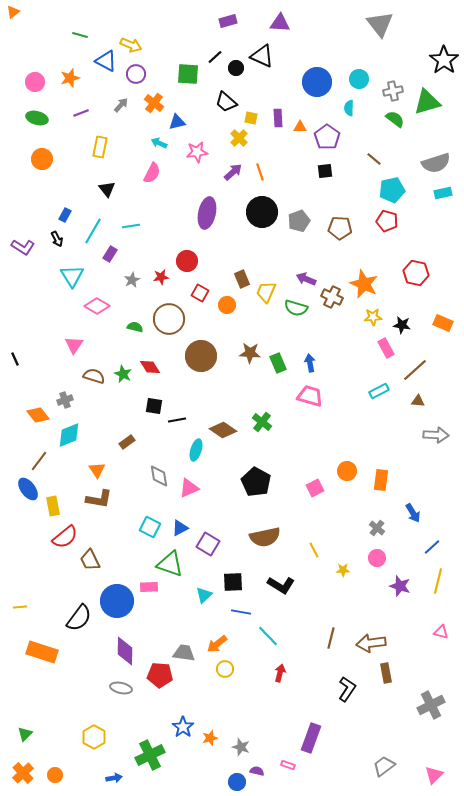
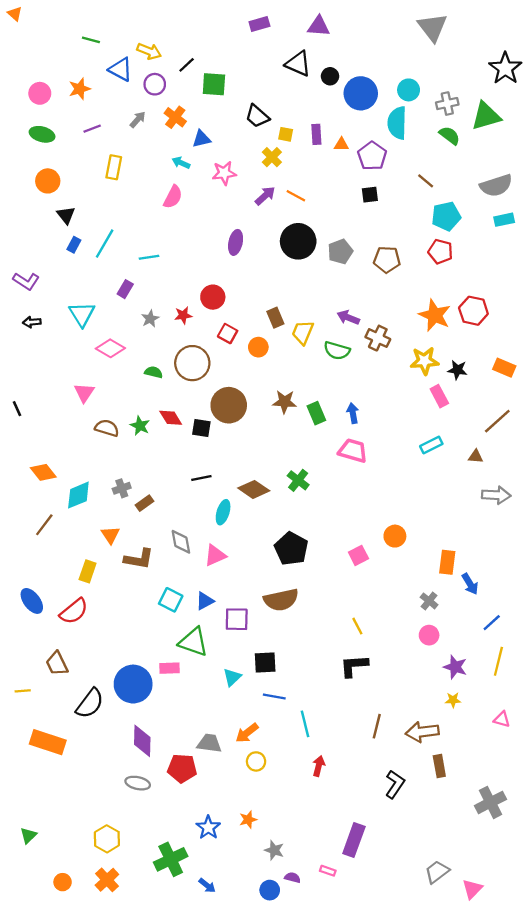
orange triangle: (13, 12) -> (15, 14), turned -40
black line: (215, 57) -> (187, 65), moved
black circle: (236, 68) -> (330, 76), moved
cyan semicircle: (349, 108) -> (397, 123), size x1.8
orange line: (260, 172) -> (296, 196), turned -42
black triangle: (107, 189) -> (66, 215), moved
purple ellipse: (207, 213) -> (236, 242), size x0.7
cyan line: (93, 231) -> (105, 244), moved
black arrow: (57, 239) -> (32, 322), moved, turned 112
orange star: (364, 284) -> (435, 315), moved
yellow star: (373, 317) -> (424, 361), size x1.4
brown line: (415, 370) -> (497, 421), moved
gray cross: (65, 400) -> (122, 488), moved
black square: (154, 406) -> (201, 428), moved
orange rectangle: (381, 480) -> (447, 562), moved
blue ellipse: (28, 489) -> (32, 601), moved
brown L-shape: (99, 499) -> (139, 559), moved
yellow rectangle: (53, 506) -> (88, 571), moved, turned 30
brown semicircle: (265, 537) -> (281, 600), moved
purple square: (208, 544) -> (237, 619), turned -30
brown trapezoid: (90, 560) -> (57, 664), moved
yellow star: (343, 570) -> (453, 700), moved
black L-shape: (281, 585) -> (354, 666), moved, turned 144
cyan line: (268, 636) -> (305, 724), turned 30
orange star: (210, 738) -> (248, 820), moved
orange cross: (23, 773) -> (107, 880), moved
pink triangle: (434, 775) -> (472, 889), moved
blue arrow: (114, 778) -> (207, 886), moved, turned 49

